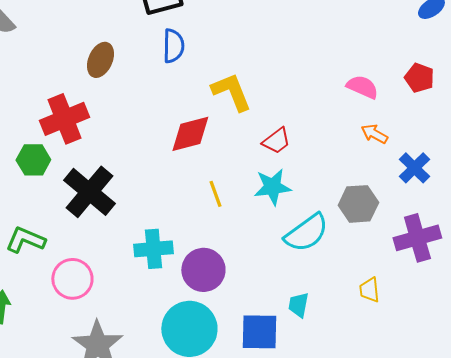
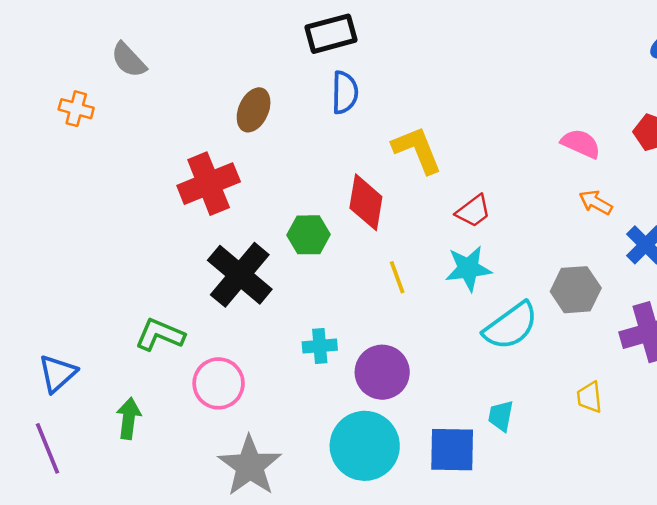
red diamond: (190, 134) -> (366, 202), turned -66
green hexagon: (33, 160) -> (308, 235), moved
cyan cross: (153, 249) -> (320, 346), size x0.7

